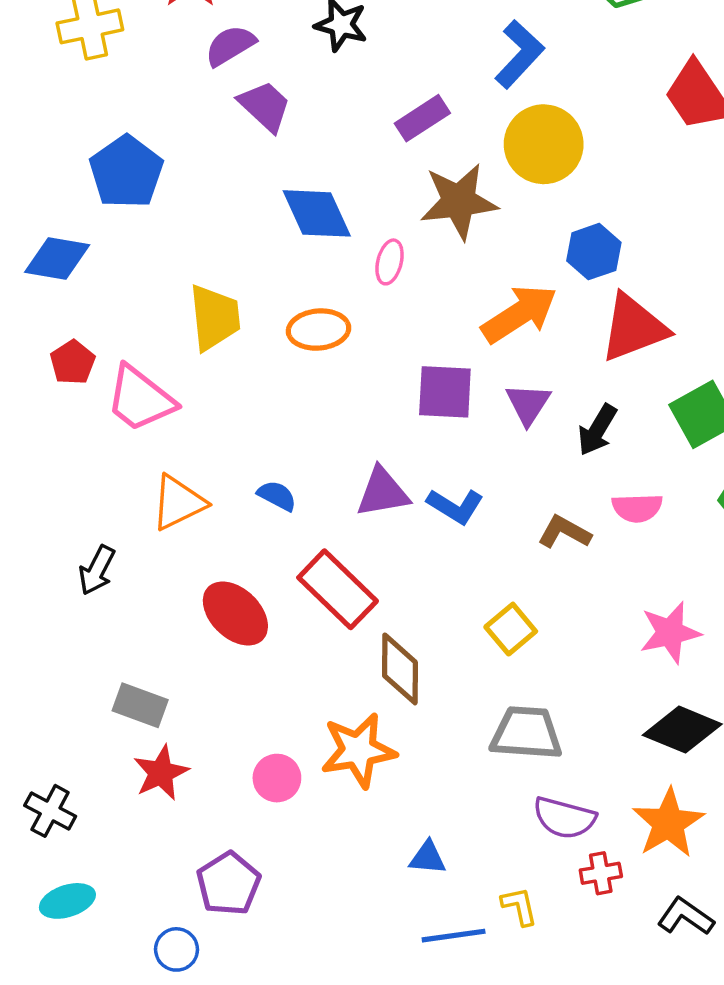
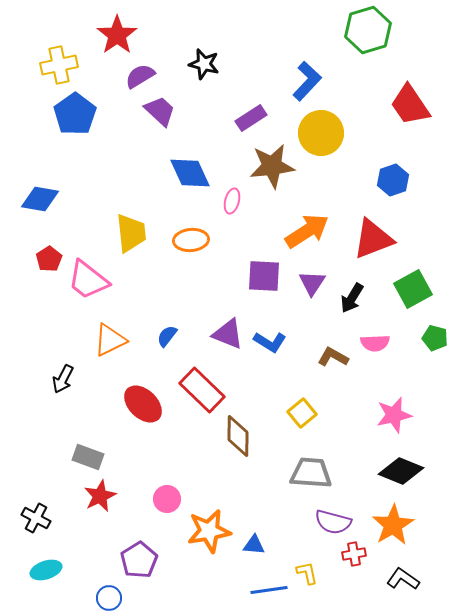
blue pentagon: (126, 172) -> (75, 114), moved
blue hexagon: (594, 252) -> (393, 180), moved
purple triangle: (383, 492) -> (228, 334), turned 32
blue semicircle: (277, 496) -> (167, 336), turned -80
orange star: (358, 750) -> (209, 531), moved

